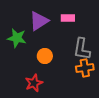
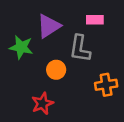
pink rectangle: (68, 18) -> (95, 20), moved
gray L-shape: (82, 49) -> (80, 49), moved

